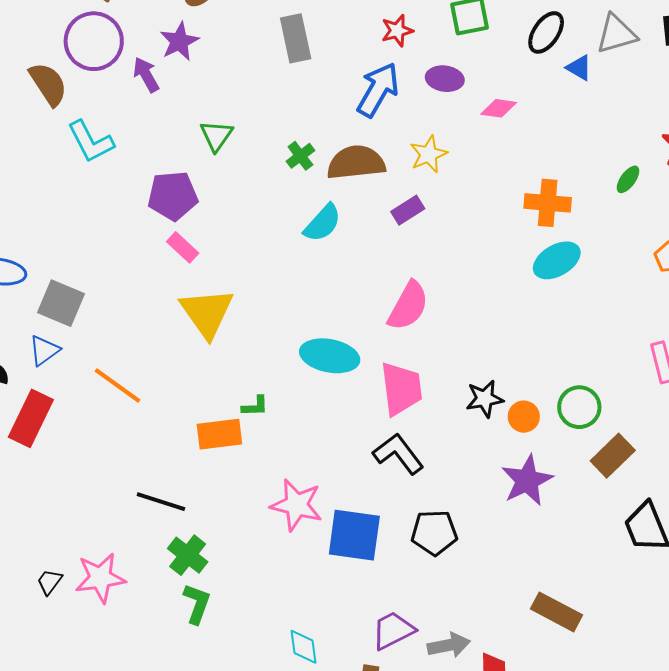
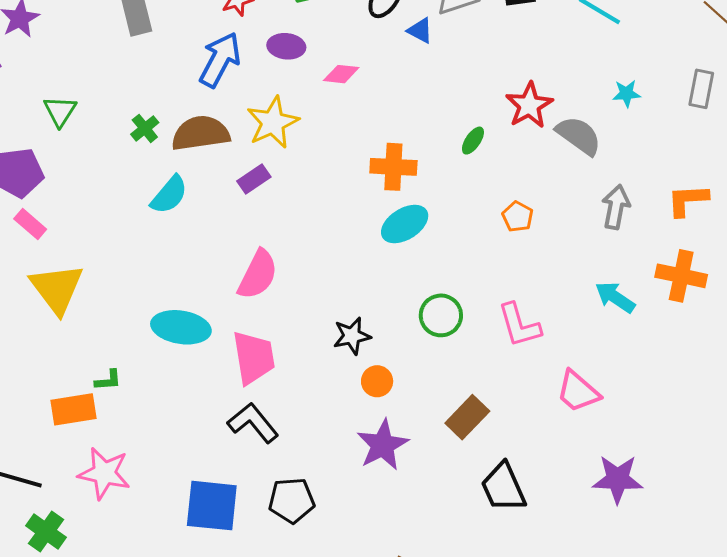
yellow star: (429, 154) -> (273, 122), size x1.4
black star: (485, 399) -> (352, 336), moved
green circle: (579, 407) -> (441, 315), moved
pink star: (296, 505) -> (104, 473), moved

